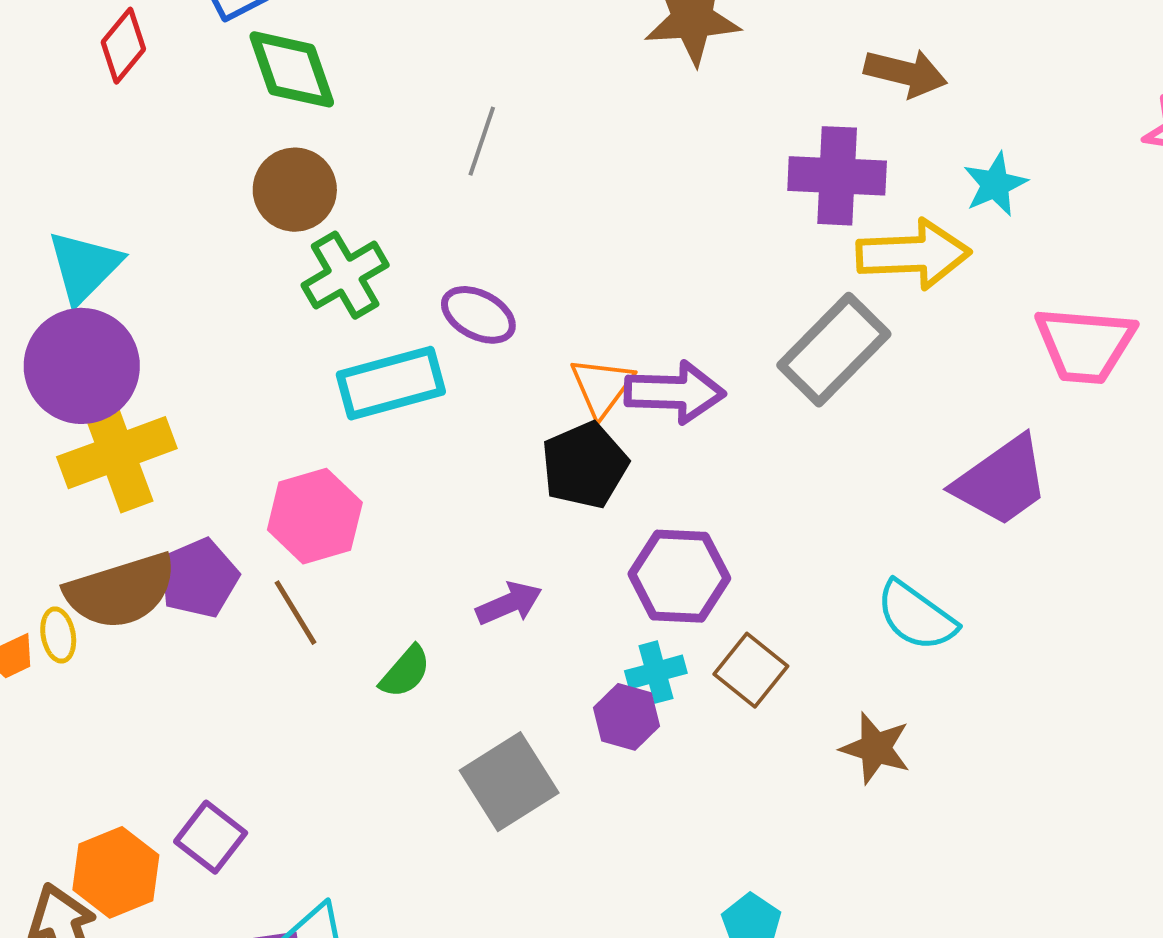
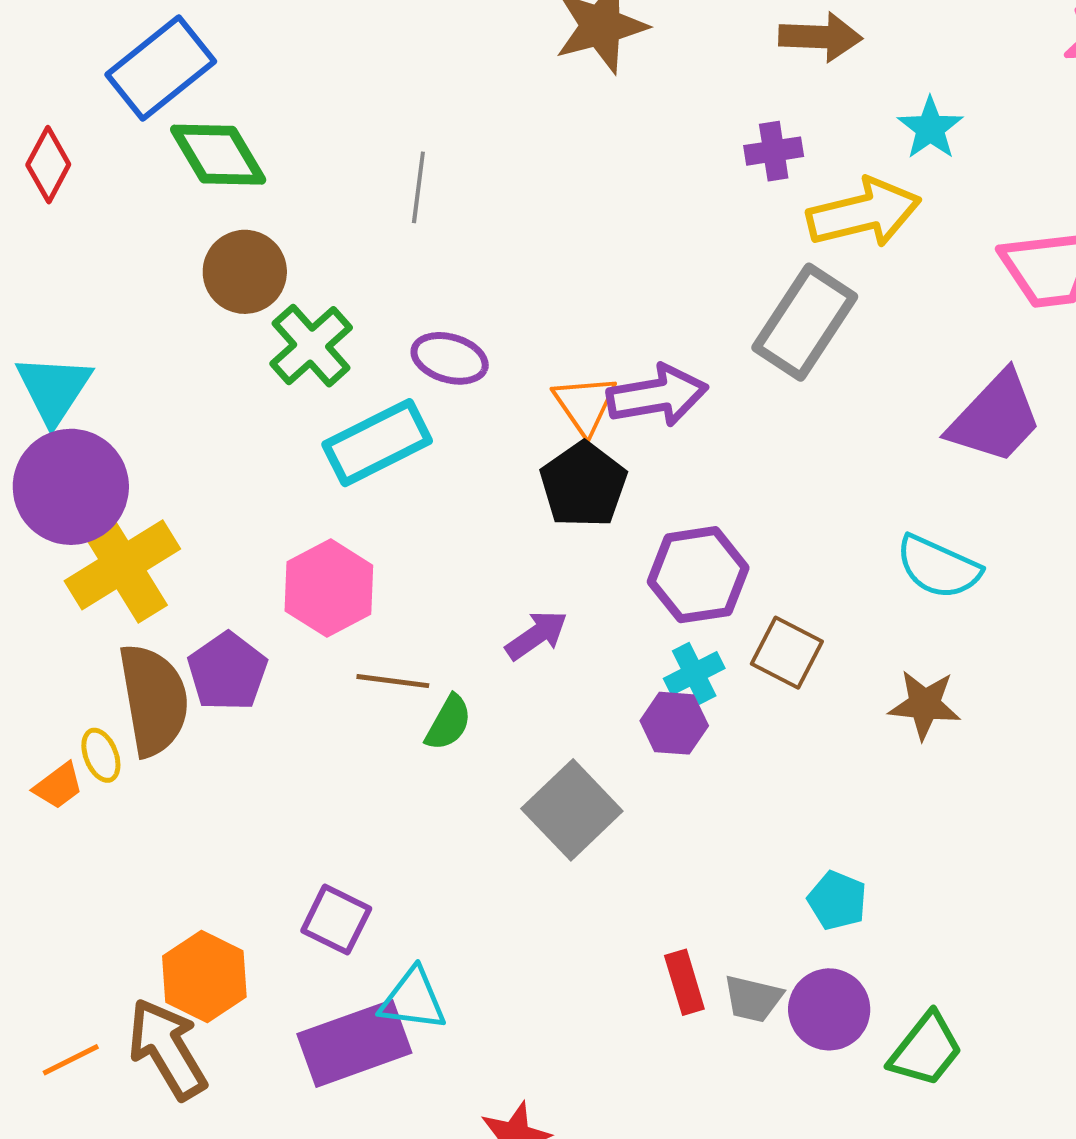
purple cross: (837, 176) -> (774, 151), size x0.6
brown semicircle: (121, 591) -> (154, 700), turned -71
brown line: (295, 613) -> (393, 681), moved, turned -40
purple square: (211, 837) -> (336, 920), moved

